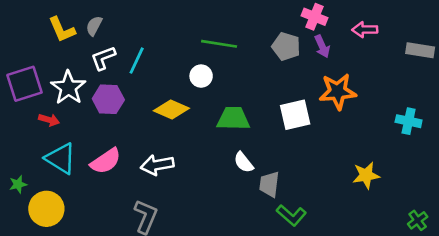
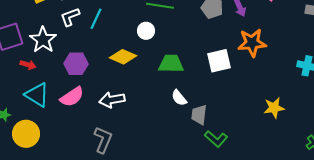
purple hexagon: (108, 99) -> (76, 64), moved

